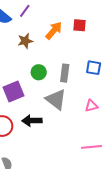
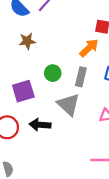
orange arrow: (54, 31) -> (89, 48), moved
brown star: (25, 41) -> (27, 41), moved

